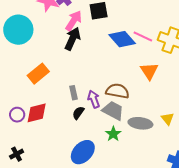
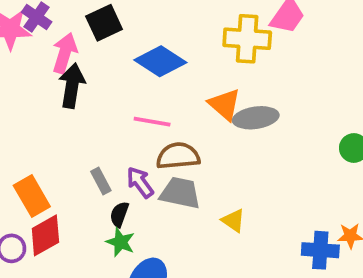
pink line: (143, 36) -> (152, 122), moved
orange rectangle: (38, 74) -> (32, 196), moved, turned -65
yellow triangle: (168, 119) -> (233, 221), moved
gray ellipse: (140, 123) -> (256, 118), moved
green star: (113, 134) -> (121, 242), moved

